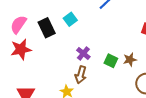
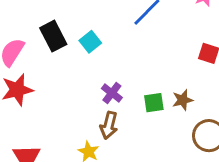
black rectangle: (47, 28) -> (53, 36), moved
green square: (111, 61) -> (154, 103), turned -32

